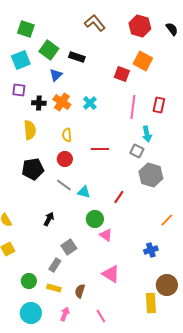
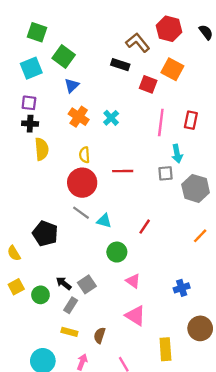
brown L-shape: (95, 23) -> (138, 43), moved
black rectangle: (77, 57) -> (120, 65), moved
black cross: (39, 103) -> (30, 124), moved
gray square: (137, 151) -> (165, 173), turned -32
red circle: (65, 159) -> (82, 183), size x1.6
black pentagon: (33, 169) -> (45, 234), moved, turned 30
gray hexagon: (151, 175) -> (196, 188), moved
black arrow: (49, 219) -> (64, 283), moved, turned -80
orange line: (167, 220) -> (200, 236), moved
pink triangle: (106, 235) -> (133, 281), moved
green circle: (29, 281) -> (40, 295), moved
yellow rectangle: (151, 303) -> (165, 349), moved

